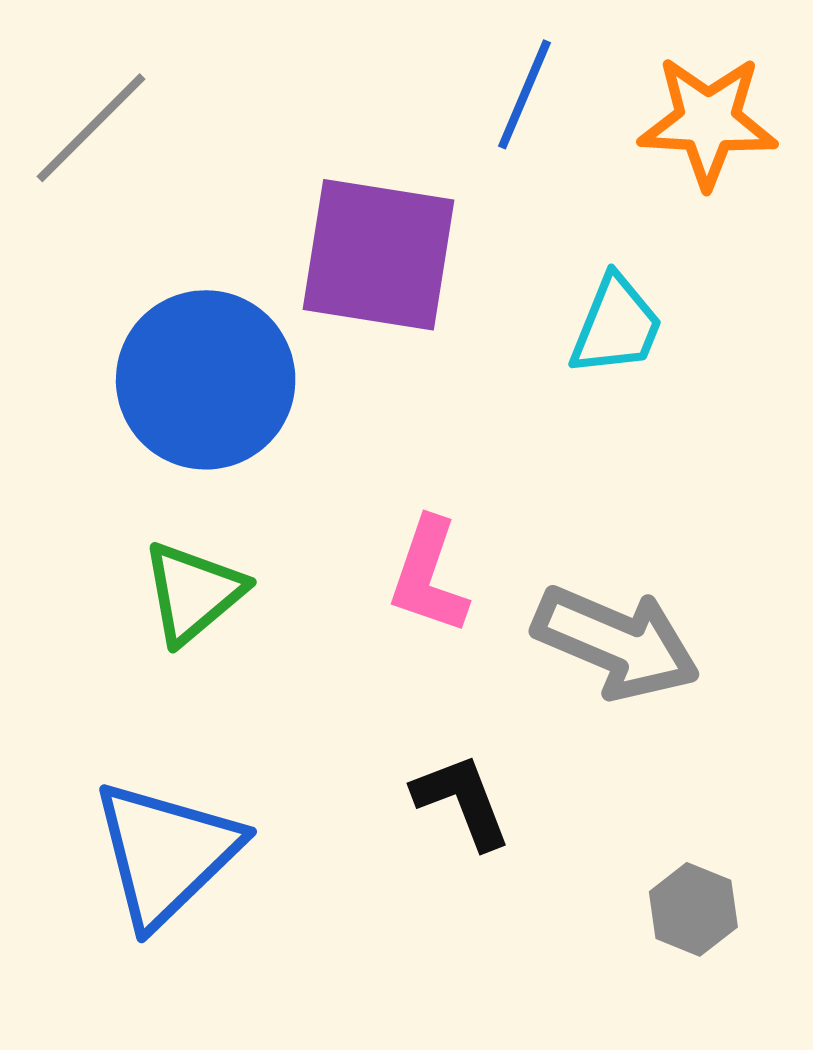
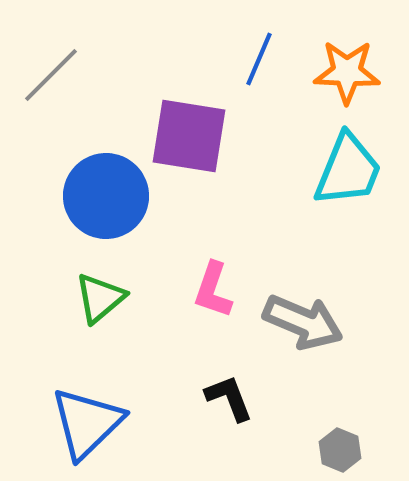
cyan trapezoid: (616, 326) -> (348, 170), moved, size x1.5

